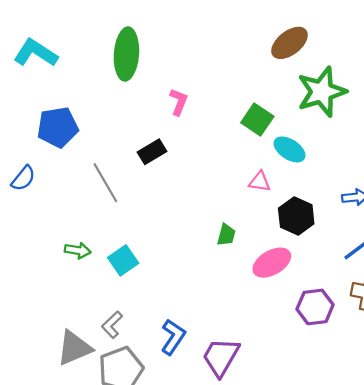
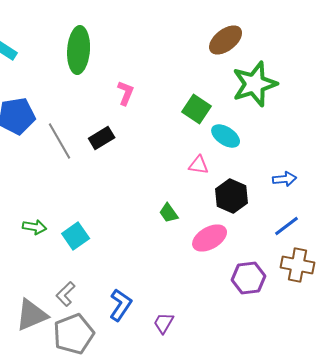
gray line: (105, 183) -> (60, 141), moved
green trapezoid: (226, 235) -> (169, 213), turned 130
purple trapezoid: (221, 357) -> (164, 323), size x0.6

